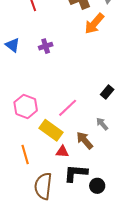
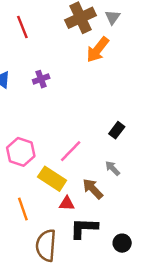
black circle: (97, 186) -> (122, 243), moved

